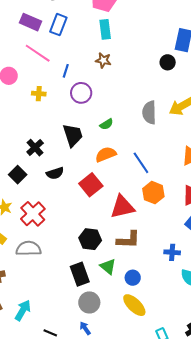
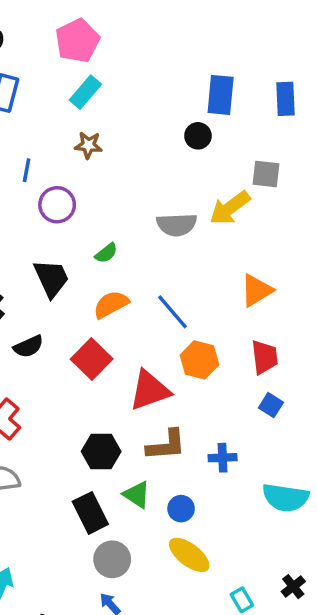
cyan rectangle: (105, 29) -> (85, 92), turned 54
gray semicircle: (149, 112) -> (177, 225), turned -85
blue cross: (172, 252) -> (223, 458), moved

